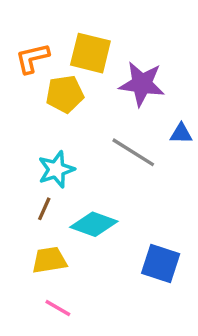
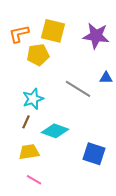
purple star: (142, 84) -> (96, 36), moved

